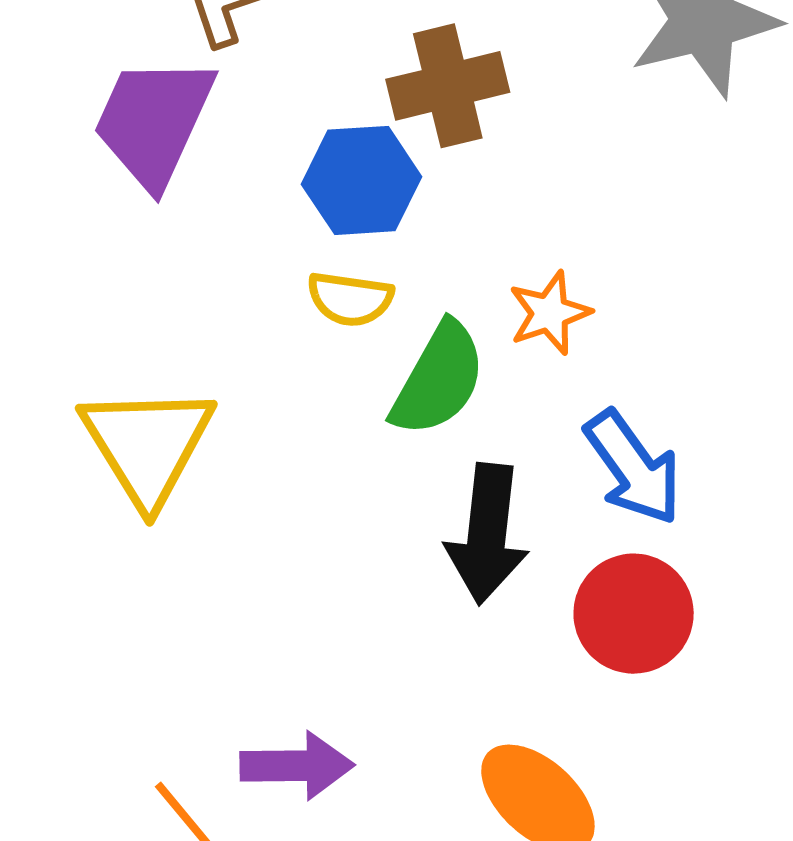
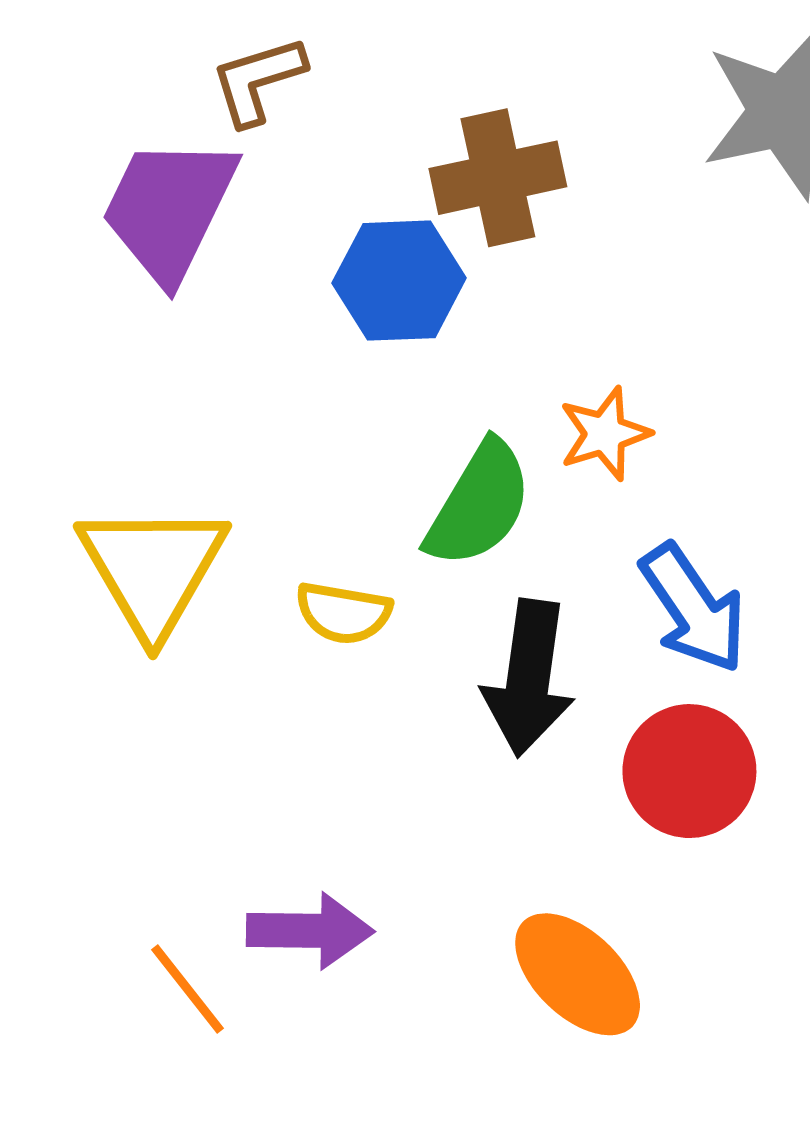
yellow semicircle: (350, 299) -> (343, 613), moved

